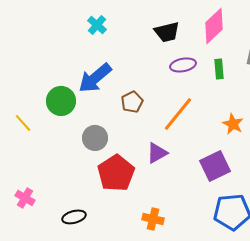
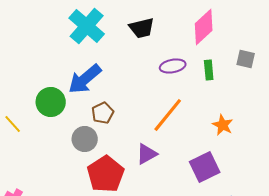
cyan cross: (97, 25) -> (87, 26), size x1.8
black trapezoid: (167, 32) -> (142, 28), moved
brown pentagon: (132, 102) -> (103, 113), moved

